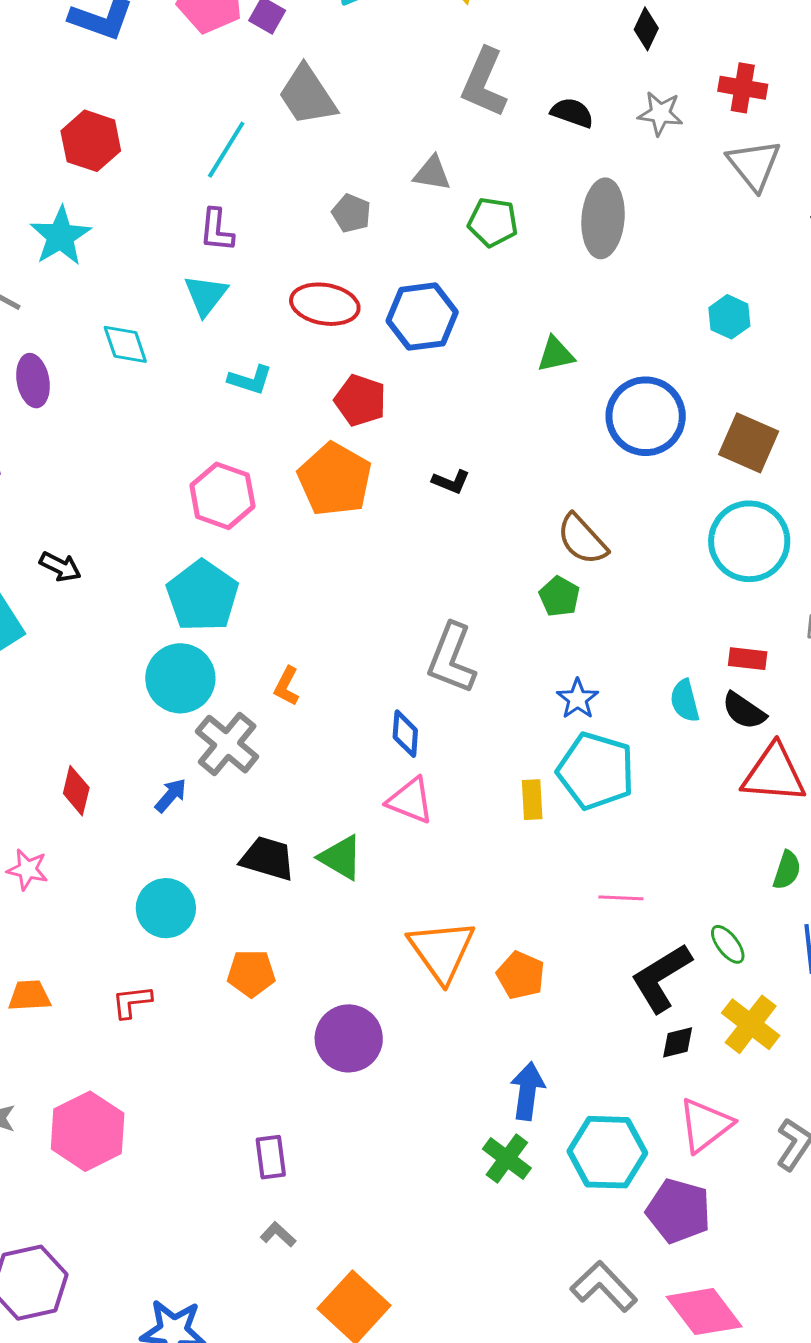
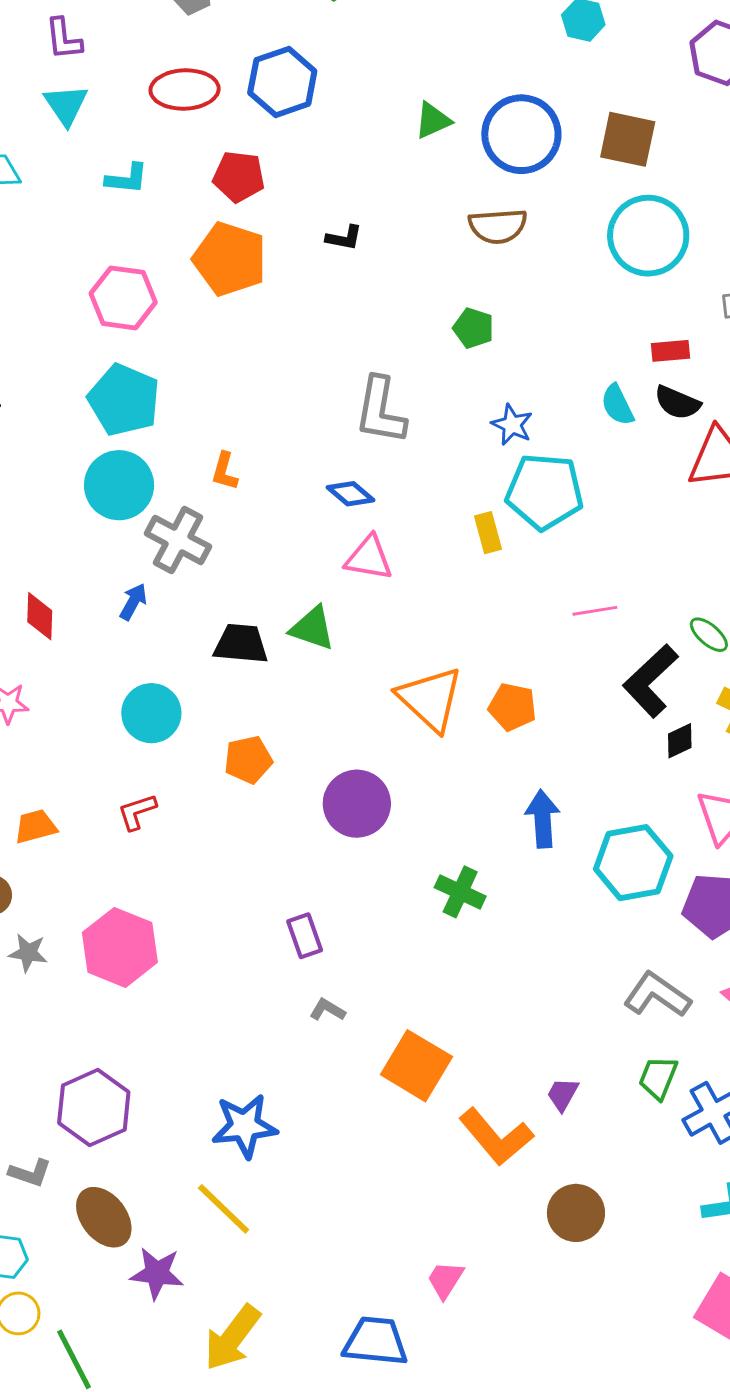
green triangle: (556, 354) -> (433, 120), moved
brown semicircle: (582, 539) -> (498, 226), moved, turned -40
blue diamond: (405, 734) -> (350, 494), turned -42
green cross: (507, 1159) -> (460, 892), moved

